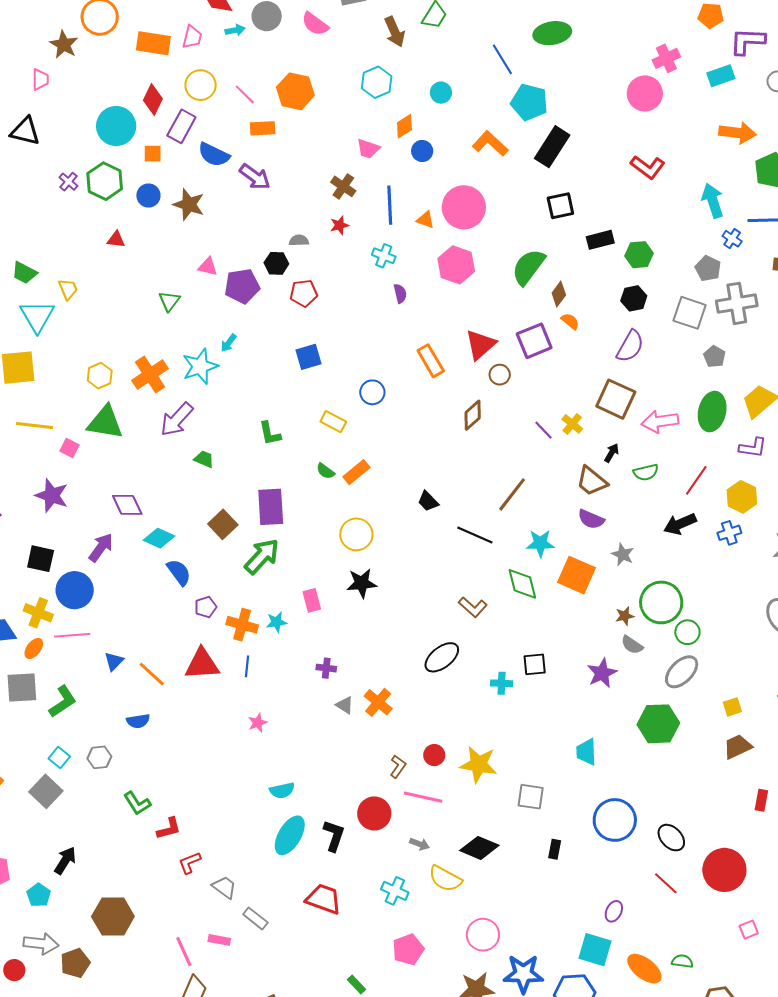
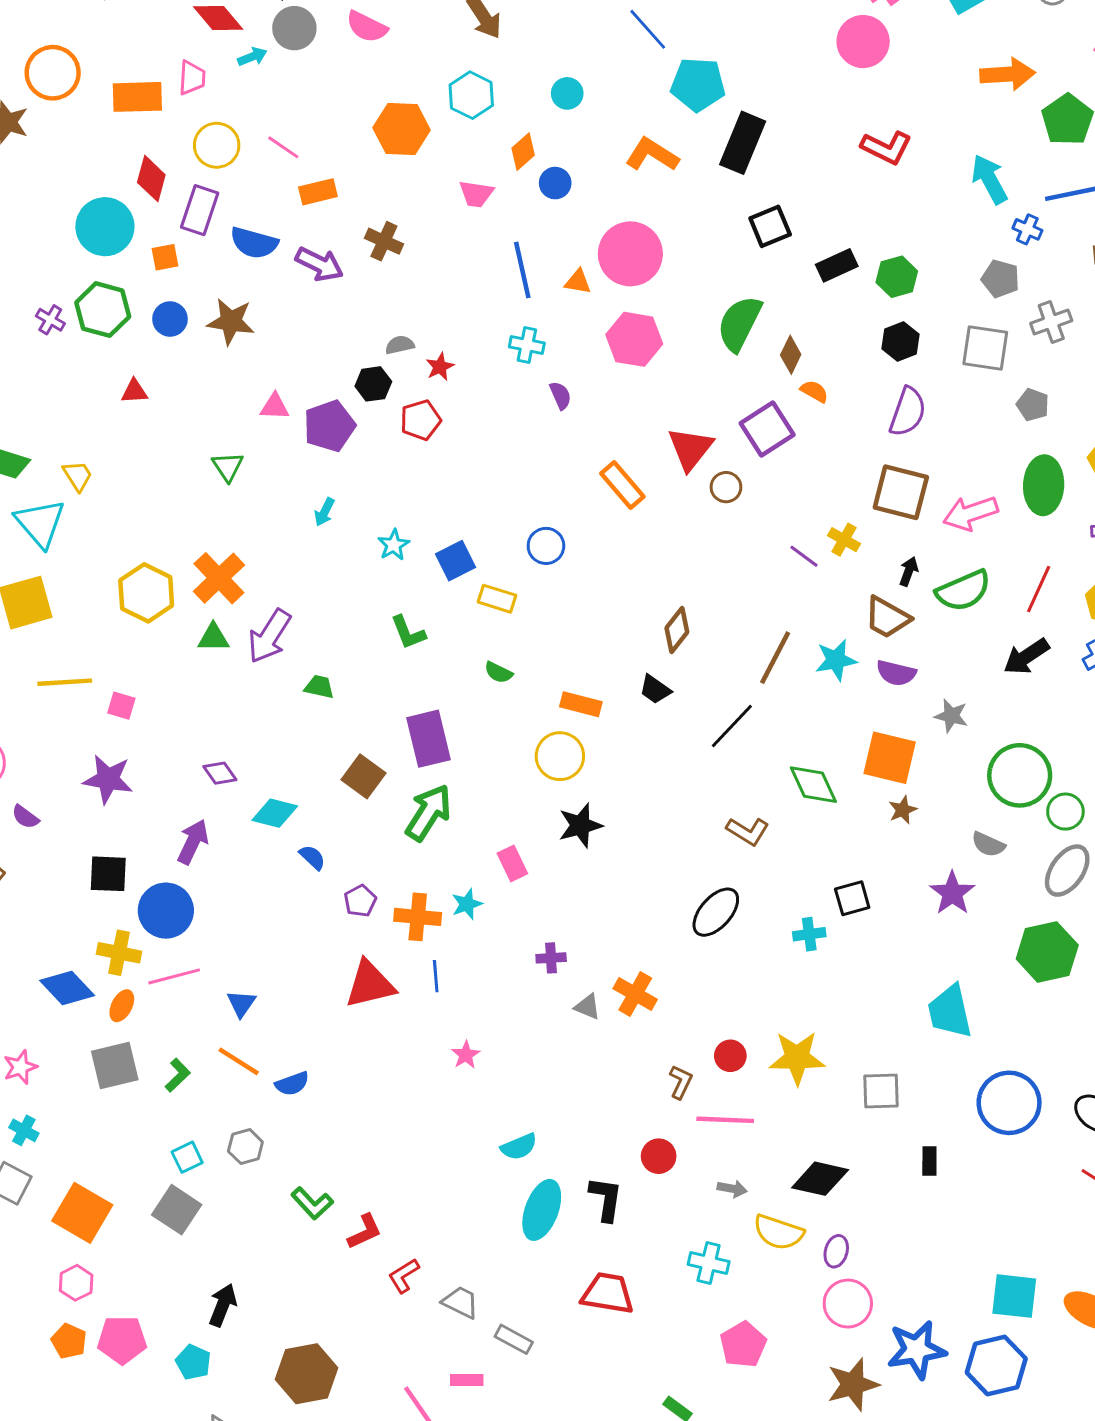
orange hexagon: (295, 91) -> (402, 129), moved
brown cross: (343, 186) -> (384, 241), moved
red star: (339, 225) -> (440, 367), moved
gray cross: (737, 303) -> (1051, 322), size x0.7
blue square: (309, 357) -> (455, 561), moved
cyan star: (200, 366) -> (394, 545), moved, size x0.6
yellow hexagon: (100, 376) -> (146, 593), size x1.5
brown diamond: (473, 415) -> (677, 630), moved
green triangle: (105, 422) -> (213, 638), moved, size x0.6
orange rectangle: (356, 472) -> (581, 704), moved, turned 64
green semicircle: (646, 472) -> (963, 591), size x1.5
purple diamond: (127, 505) -> (220, 773), size x0.7
black line: (475, 535) -> (732, 726), turned -60
cyan star: (540, 543) -> (836, 660), moved
blue semicircle: (179, 572) -> (312, 857), size x0.7
brown star: (625, 616) -> (903, 810), moved
orange line: (152, 674) -> (239, 1061), moved
green L-shape: (63, 702) -> (178, 1075), size x0.7
cyan trapezoid: (586, 752) -> (950, 1012), size x1.4
cyan square: (59, 757) -> (187, 1157), turned 35
red circle: (374, 813) -> (659, 1156), size x0.7
purple ellipse: (614, 911) -> (836, 1251), moved

